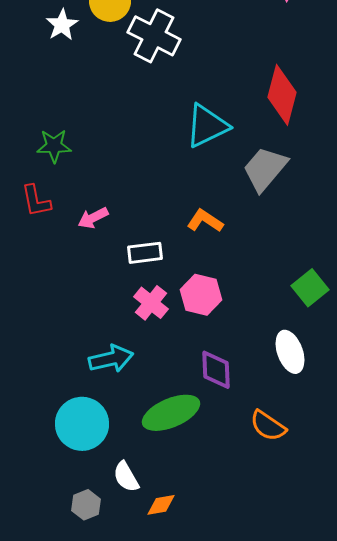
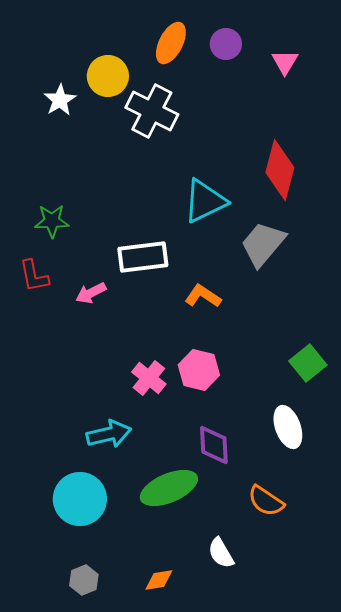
white rectangle: (145, 253) -> (143, 257), moved, size x1.4
white semicircle: (126, 477) -> (221, 553), moved

